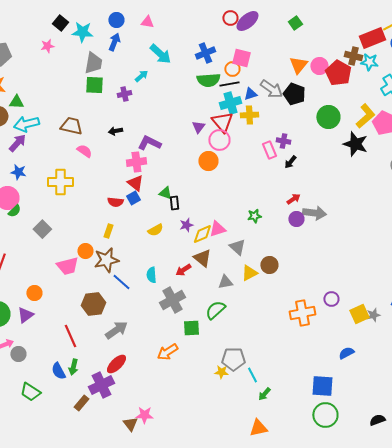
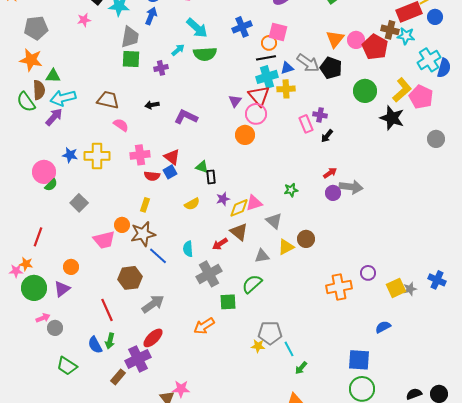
green semicircle: (208, 80) -> (205, 54), moved
pink cross: (136, 162) -> (140, 155), moved
blue star: (18, 172) -> (70, 155), moved

